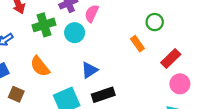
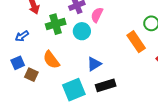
orange rectangle: (137, 44) -> (136, 42), size x1.5
brown square: (16, 94) -> (31, 75), moved

